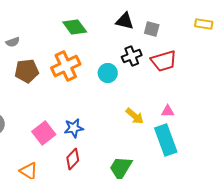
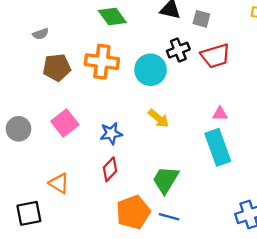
orange cross: (66, 66) -> (102, 62), turned 32
cyan circle: (108, 73) -> (151, 70), size x1.4
yellow arrow: (135, 116) -> (159, 118), moved
pink square: (44, 133) -> (65, 123), moved

